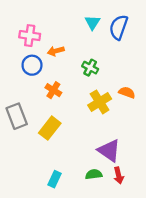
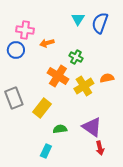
blue circle: (32, 65) -> (16, 50), moved
orange cross: (53, 90) -> (58, 76), moved, size x1.5
orange semicircle: (127, 92) -> (107, 78), turned -32
green semicircle: (94, 174) -> (60, 129), moved

